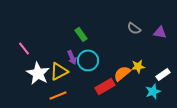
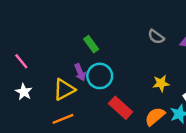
white star: (38, 73) -> (24, 92), moved, size x0.6
orange semicircle: (122, 73) -> (155, 116), moved
red rectangle: (105, 86) -> (121, 108), turned 72

